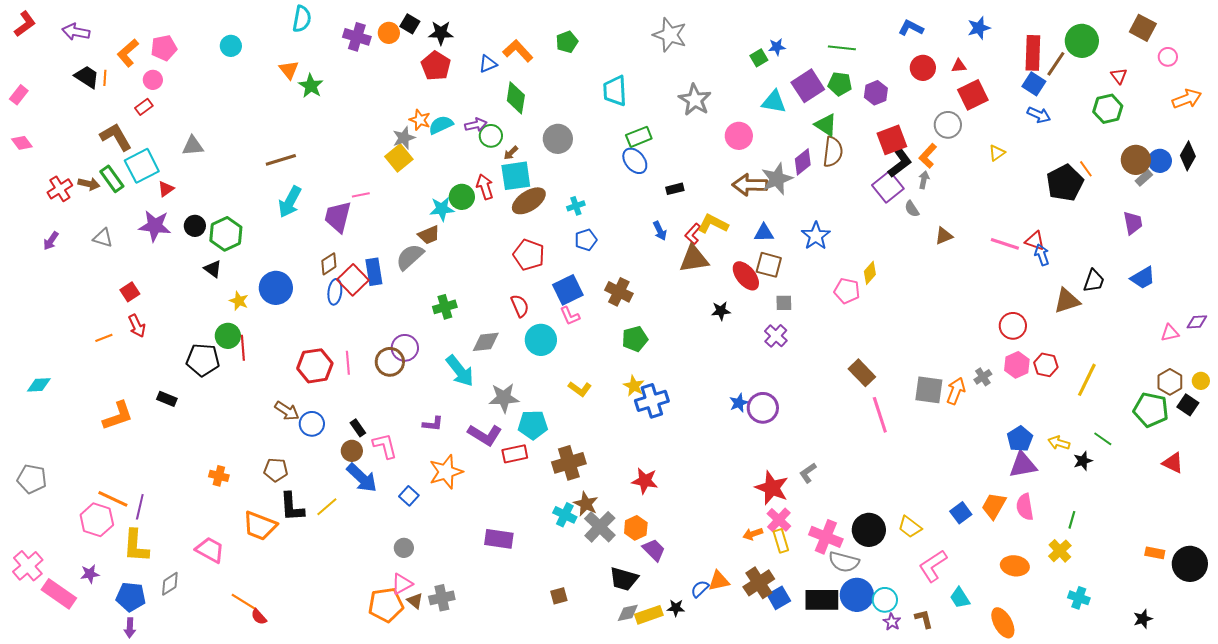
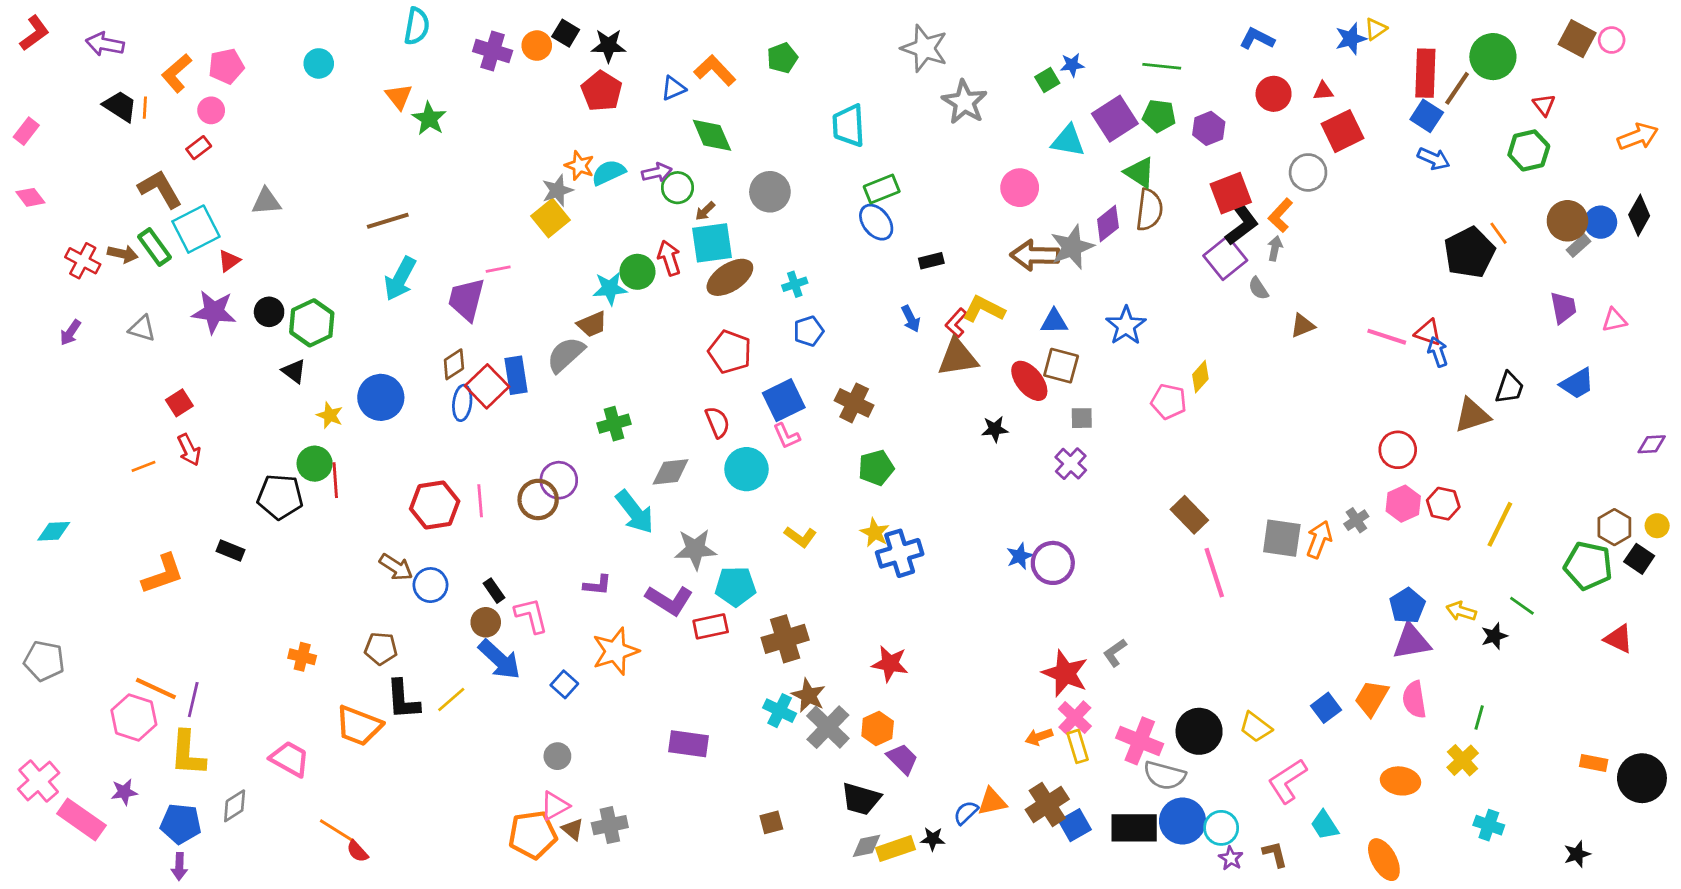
pink circle: (1168, 57) -> (1612, 40), moved
green diamond: (516, 98) -> (712, 135), turned -32
gray star: (695, 100) -> (964, 102), moved
yellow triangle: (997, 153) -> (1376, 29), moved
red cross: (60, 189) -> (83, 261), turned -30
pink triangle: (1170, 333) -> (1614, 320), moved

